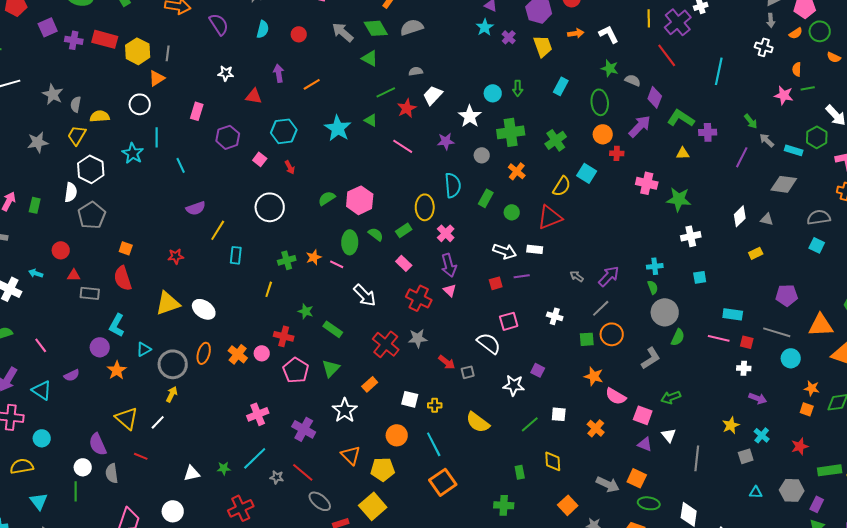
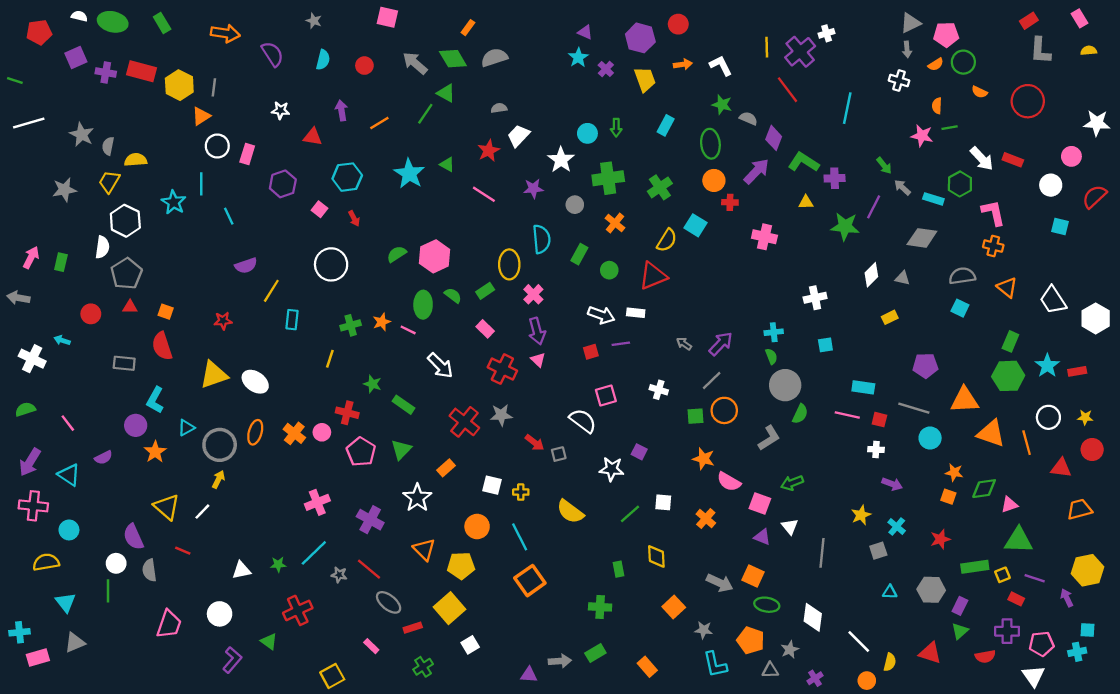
green line: (386, 92) -> (425, 114), moved, turned -30
white circle: (140, 104) -> (217, 146), moved
green star: (679, 199) -> (845, 226), moved
red triangle: (74, 275) -> (130, 307), moved

